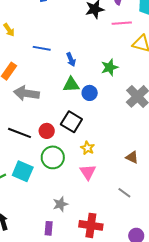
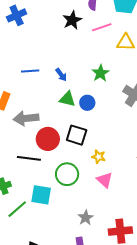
green triangle: (71, 85) -> (67, 99), turned 30
red circle: (47, 131) -> (48, 139), moved, size x1.5

